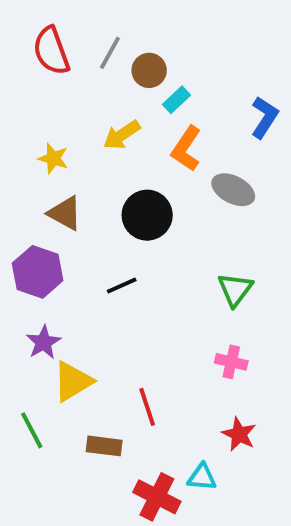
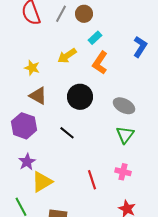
brown circle: (149, 70) -> (84, 14), moved
gray ellipse: (233, 190) -> (124, 106), moved
black line: (122, 286) -> (67, 133), turned 63
red line: (147, 407) -> (92, 180), moved

